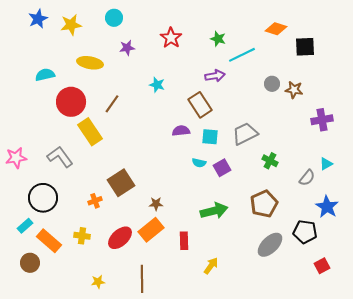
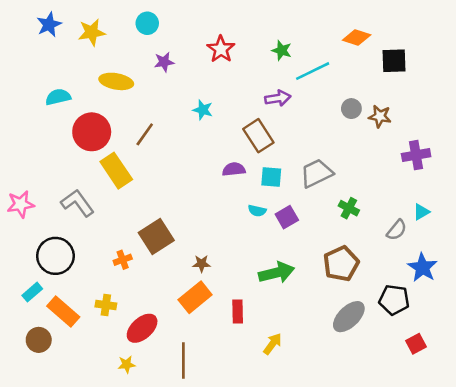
red ellipse: (120, 238) -> (142, 328), moved

